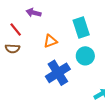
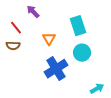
purple arrow: (34, 13) -> (33, 12), turned 32
orange triangle: (50, 41) -> (49, 39), turned -40

